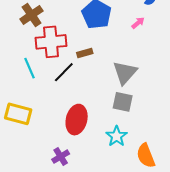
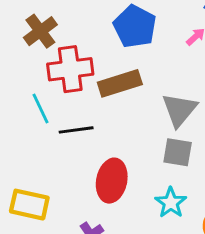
brown rectangle: (85, 53) -> (120, 83), size x1.8
black line: (64, 72) -> (76, 130), moved, turned 40
yellow rectangle: (18, 114) -> (29, 205), moved

